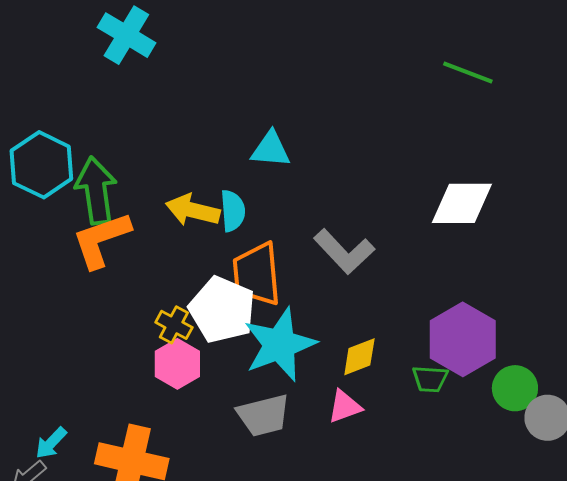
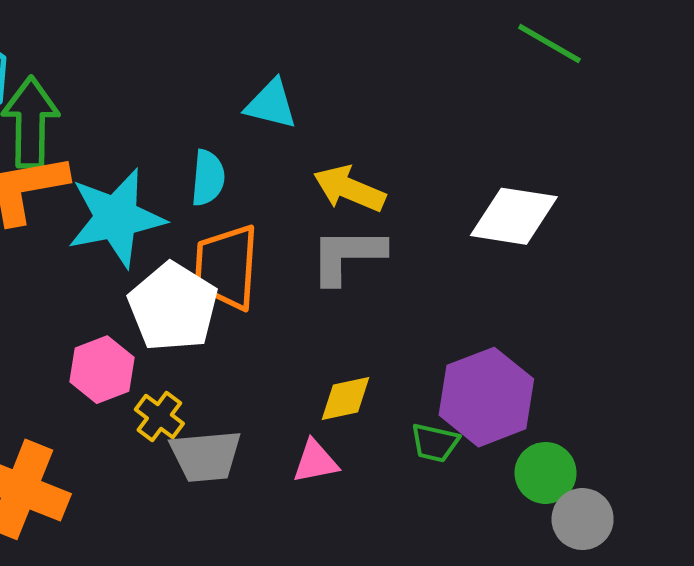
yellow arrow: (193, 210) -> (349, 189), moved
gray L-shape: (344, 252) -> (347, 255), turned 124
yellow cross: (174, 325) -> (159, 416), moved
cyan star: (280, 345) -> (116, 218), moved

